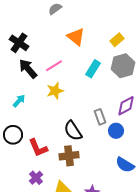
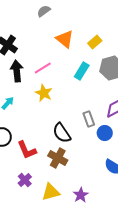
yellow rectangle: (117, 40) -> (95, 42), moved
black arrow: (28, 69) -> (17, 71), turned 35
yellow star: (55, 91) -> (44, 93), turned -30
brown cross: (69, 156) -> (58, 158), turned 36

